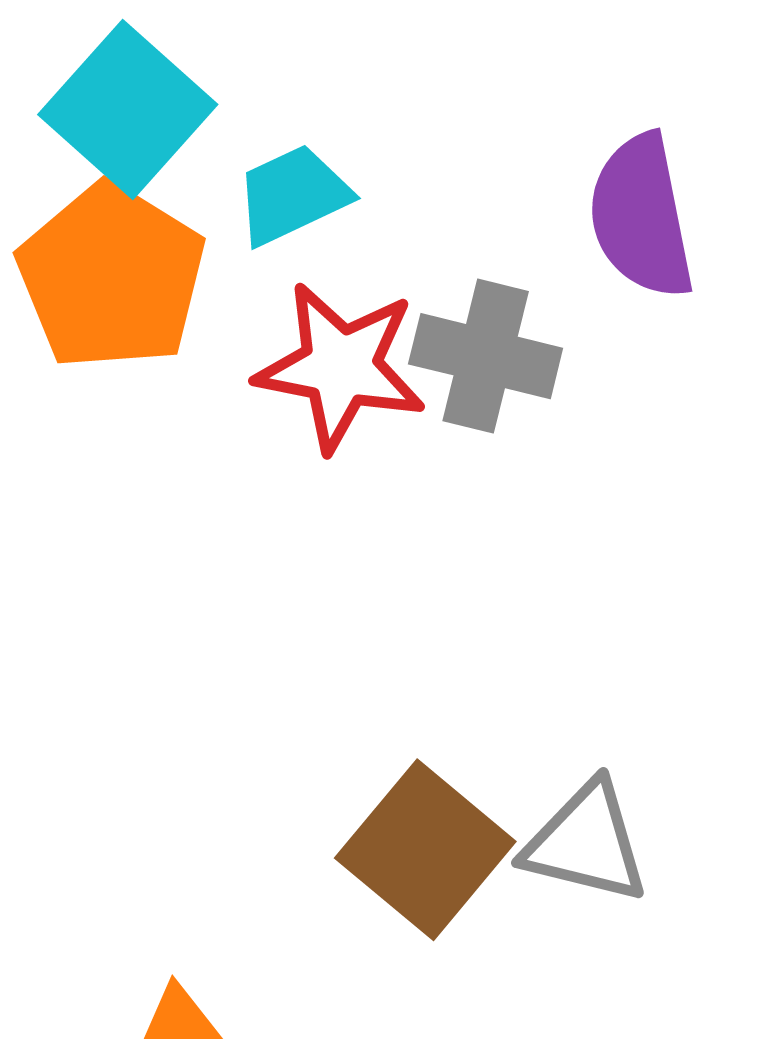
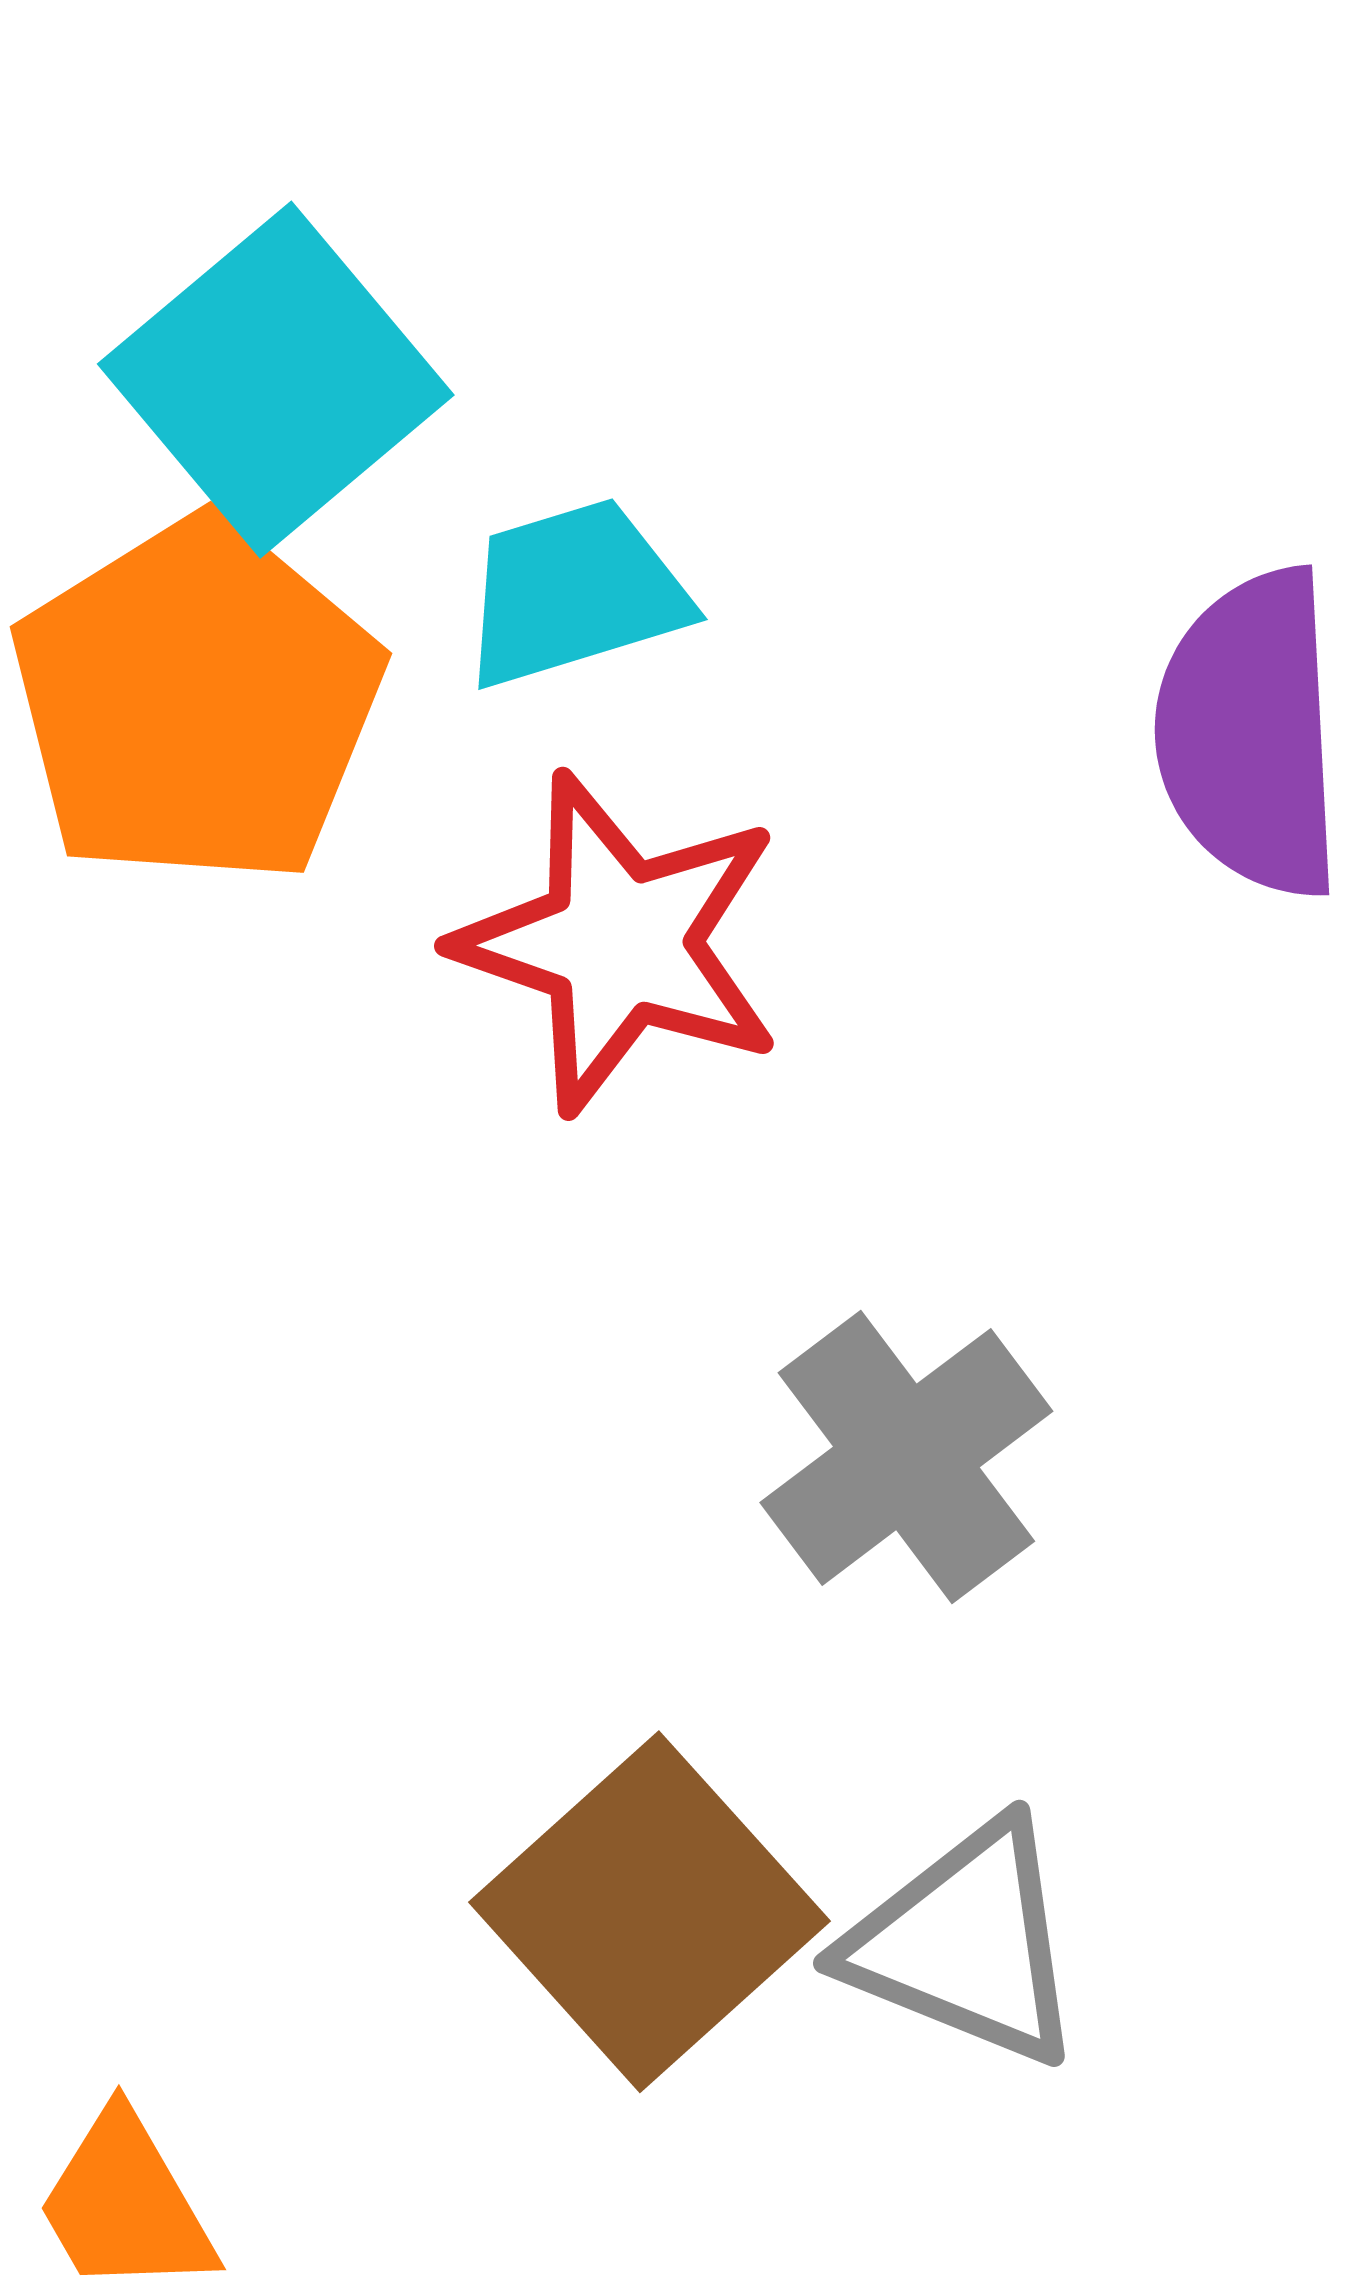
gray cross: (486, 356) -> (906, 1457), moved, turned 31

